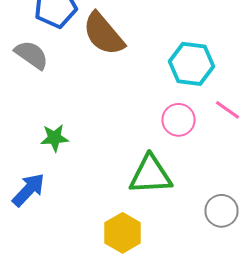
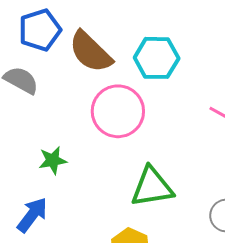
cyan hexagon: (192, 64) -> (157, 58), moved
pink circle: (178, 120) -> (118, 111), moved, size x1.6

